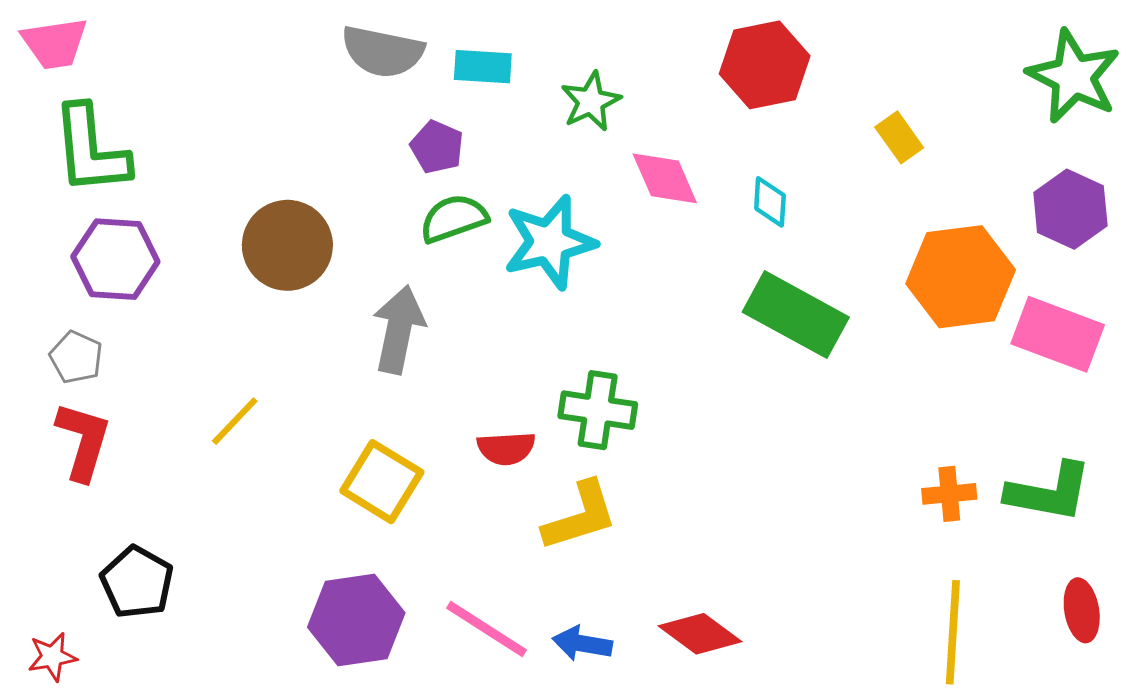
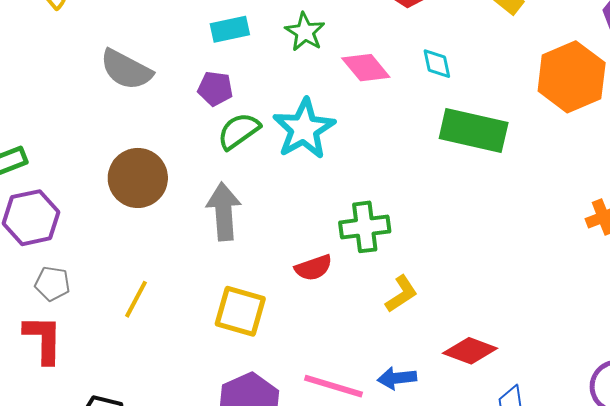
gray semicircle: (383, 52) -> (126, 70), moved, turned 32
gray pentagon: (76, 357) -> (52, 284), moved
yellow L-shape: (580, 516) -> (401, 294), moved, size x0.7

